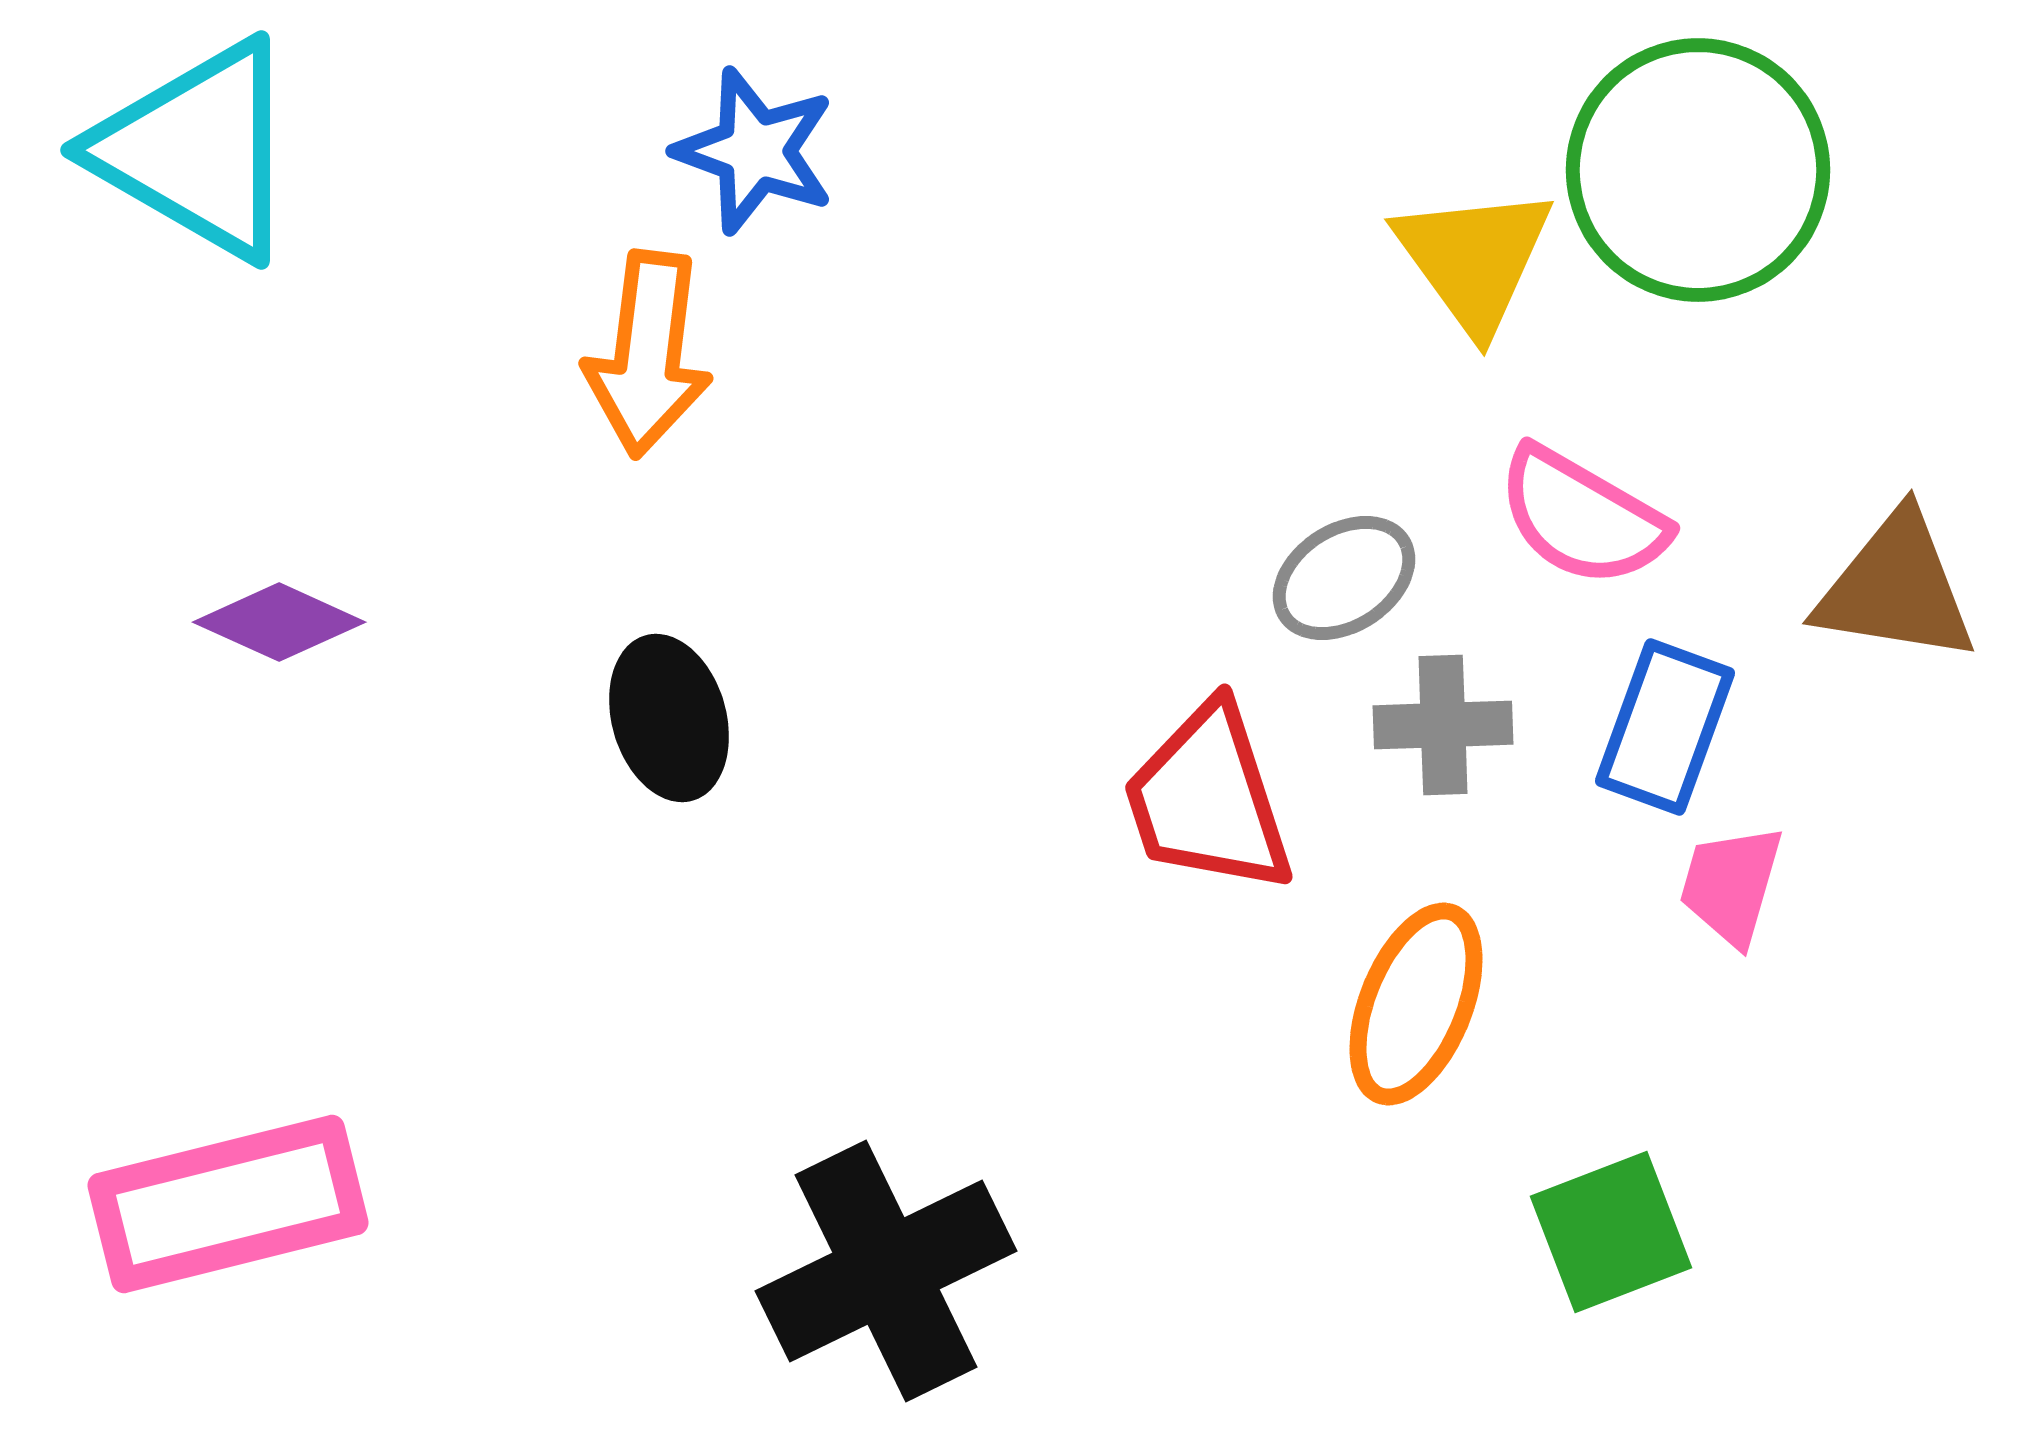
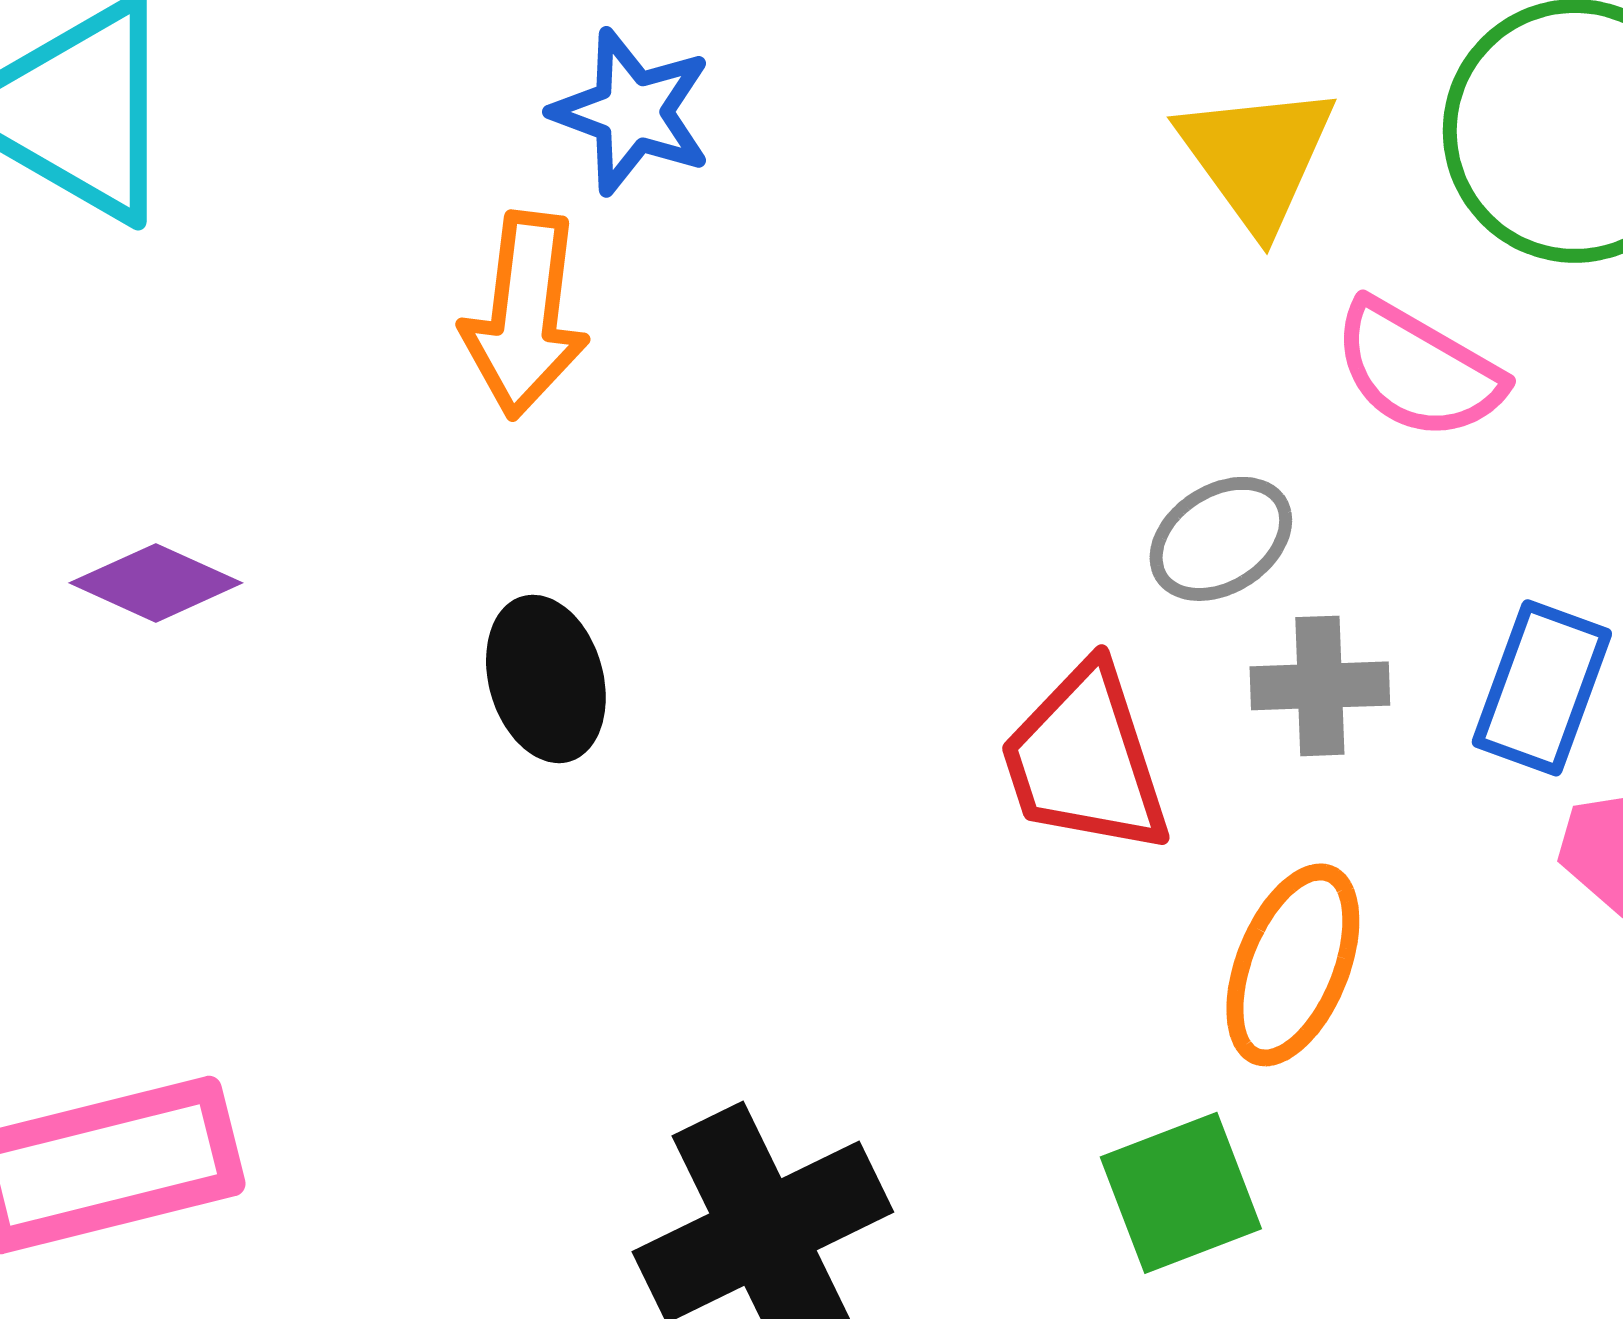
yellow triangle: (1474, 259) -> (1257, 157), moved
pink semicircle: (1582, 517) -> (1418, 370), moved
green square: (1611, 1232) -> (1181, 1193), moved

